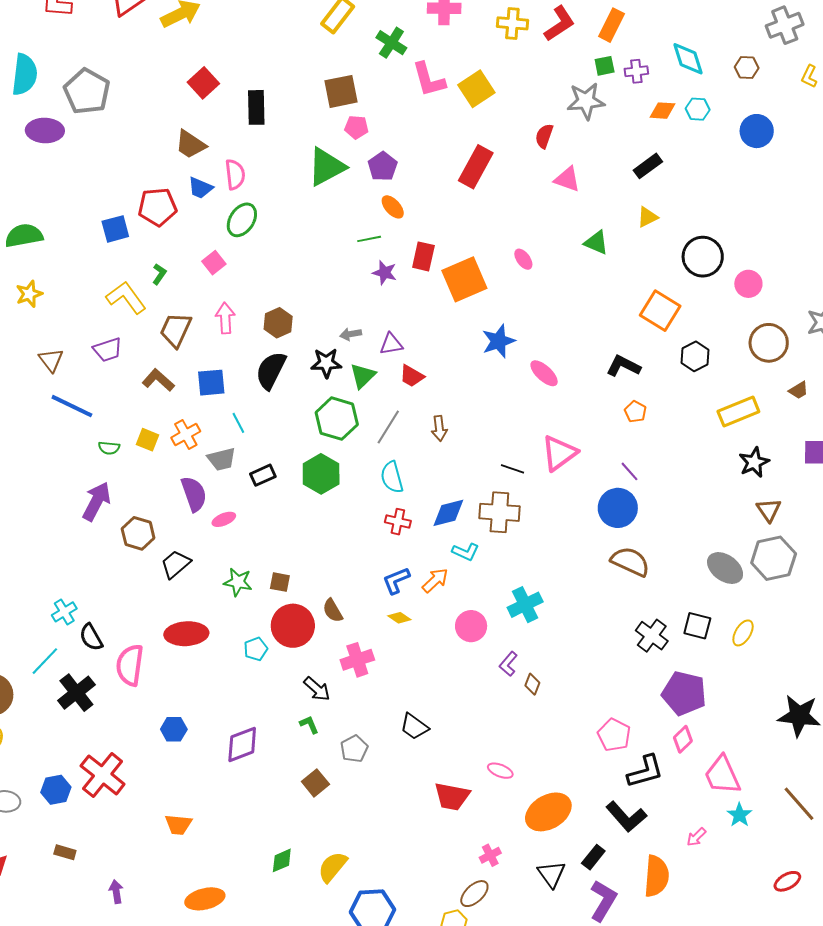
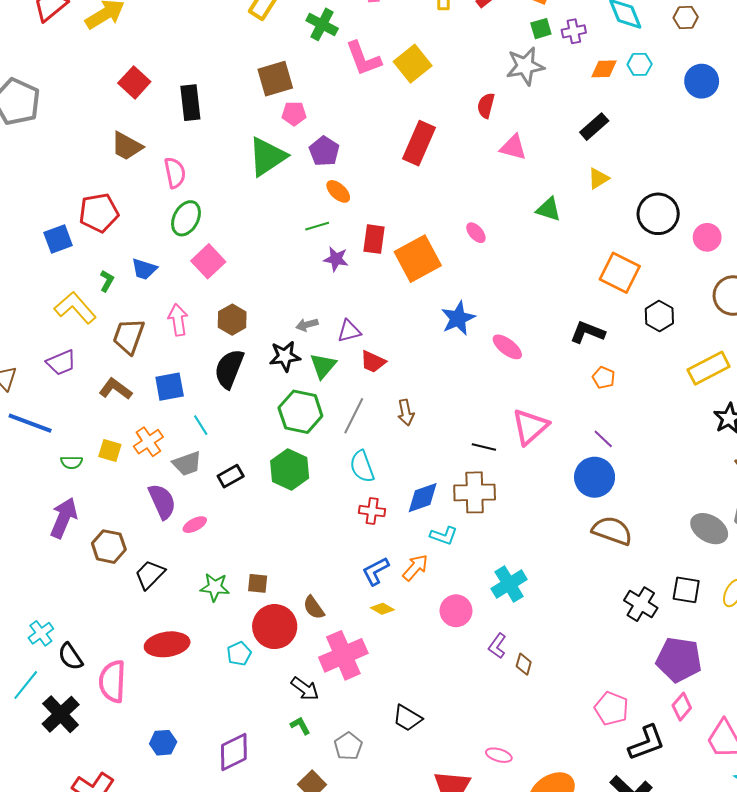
blue trapezoid: (200, 188) -> (144, 269), moved
pink square: (214, 263) -> (208, 261), moved, size x1.4
pink cross: (357, 660) -> (343, 655), size x1.4

